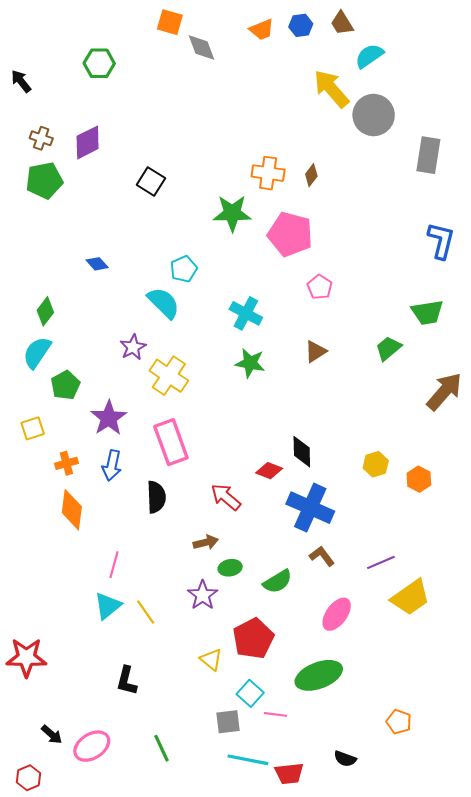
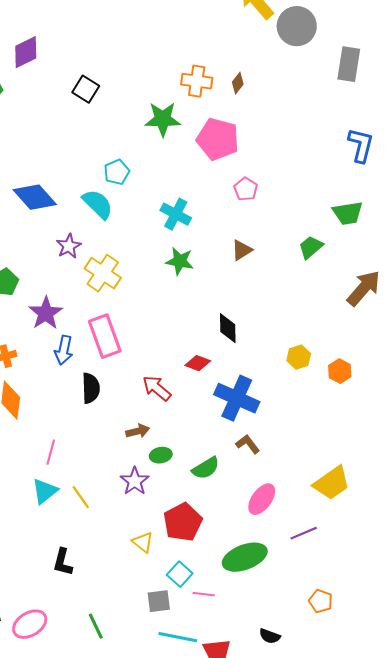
blue diamond: (97, 264) -> (35, 197), moved, size x2.0
black diamond: (302, 452) -> (228, 328), moved
blue arrow: (112, 465) -> (64, 350), moved
purple line: (381, 562) -> (304, 533), moved

